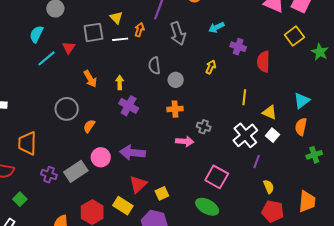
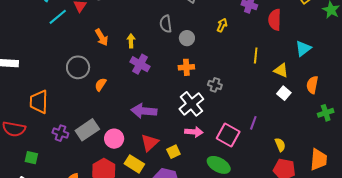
cyan triangle: (302, 101) -> (303, 48), moved
white cross: (245, 135) -> (191, 104), moved
pink arrow: (185, 141) -> (194, 132), moved
pink circle: (101, 157) -> (114, 139), moved
purple line: (257, 162) -> (253, 123), moved
green square: (20, 199) -> (31, 158), turned -32

